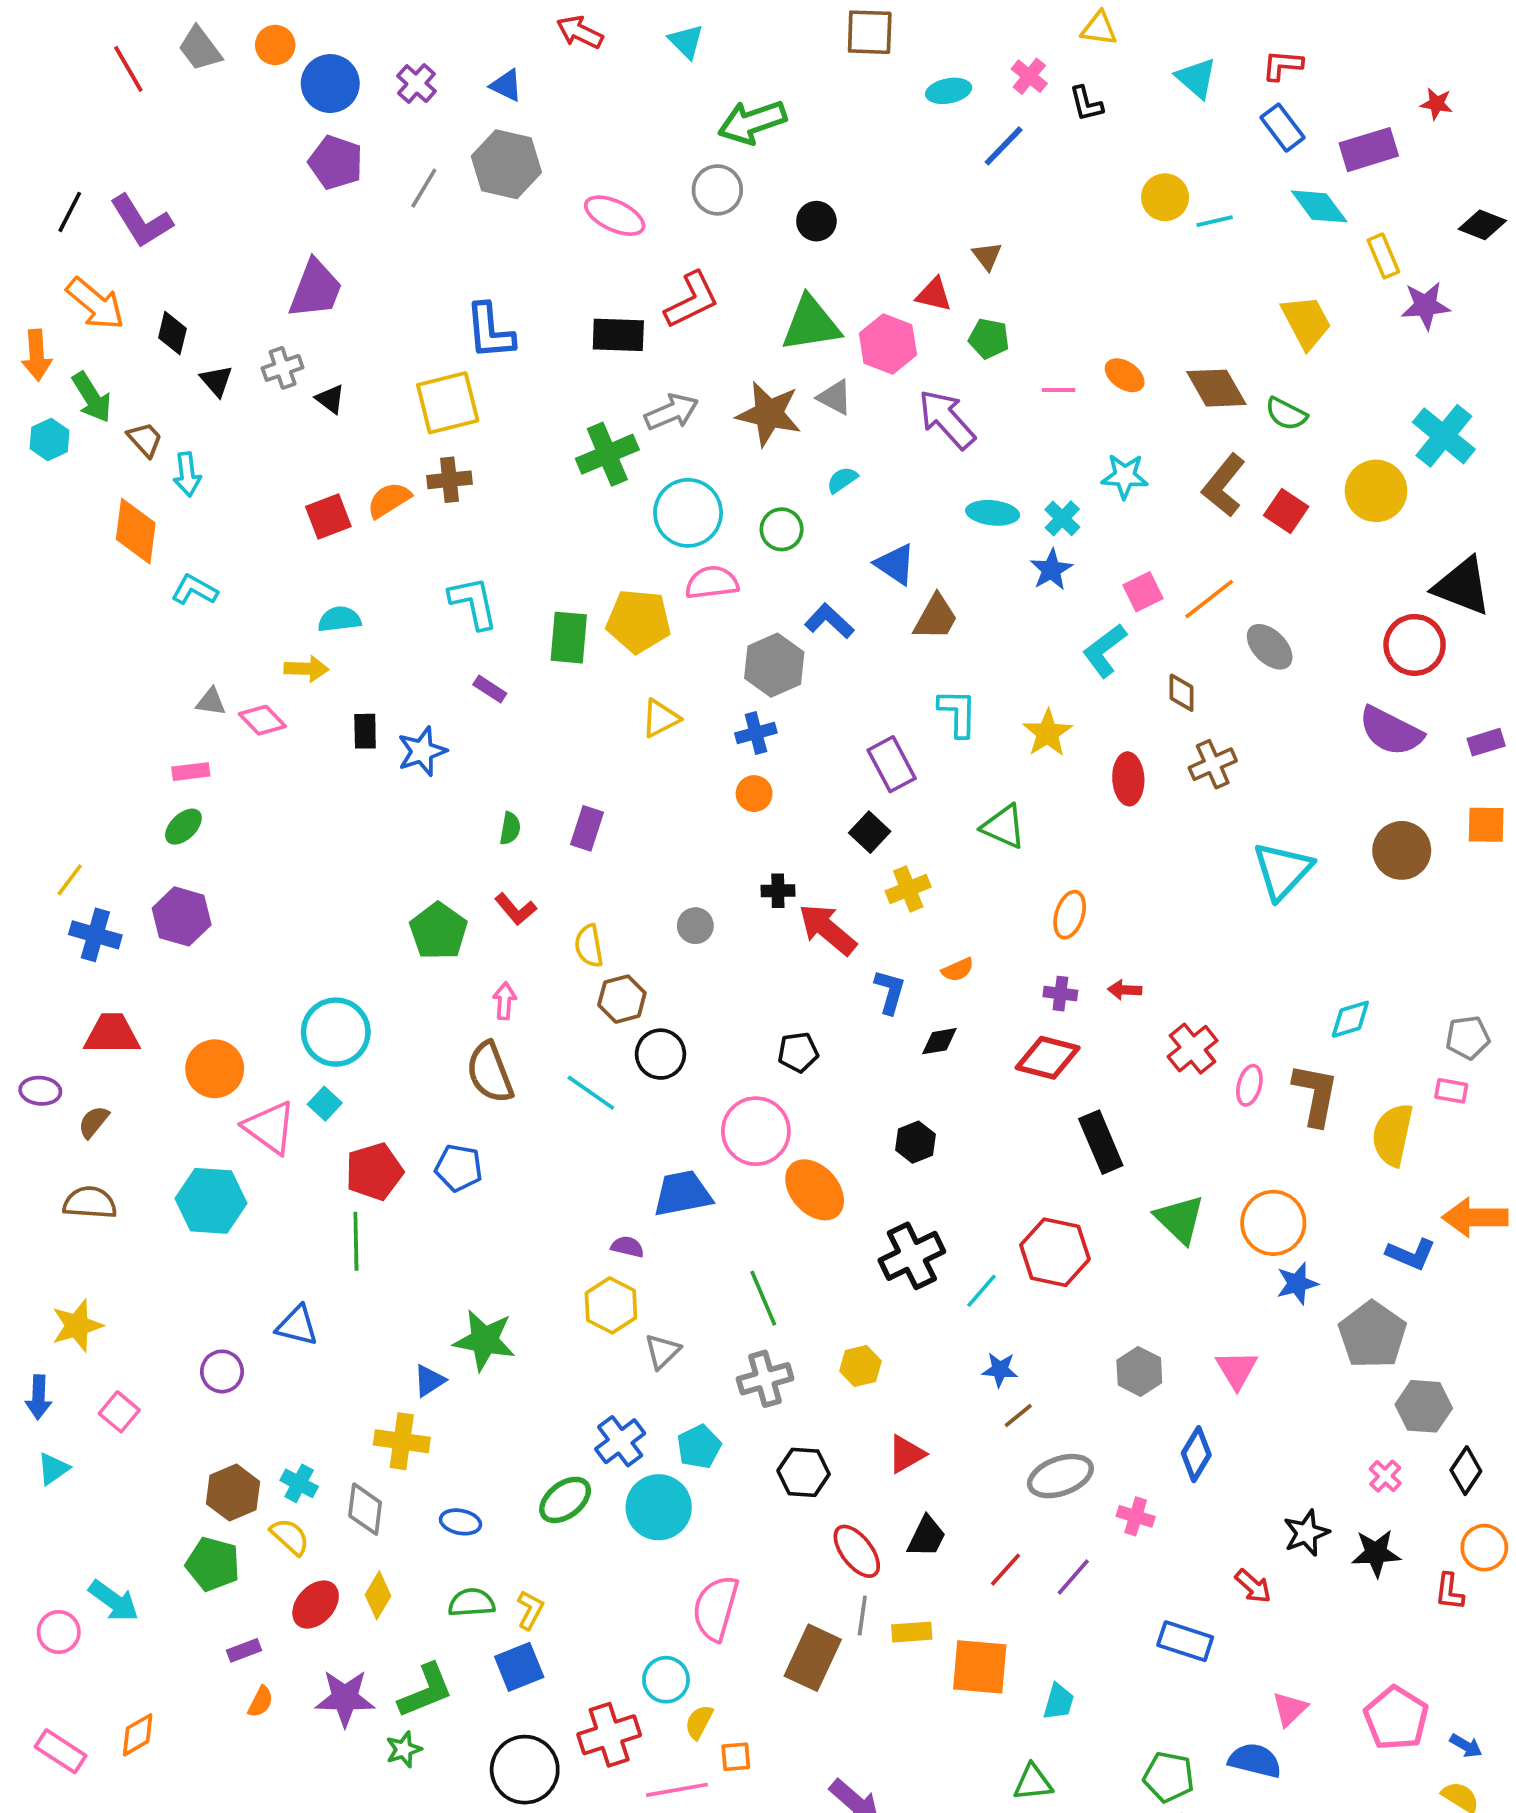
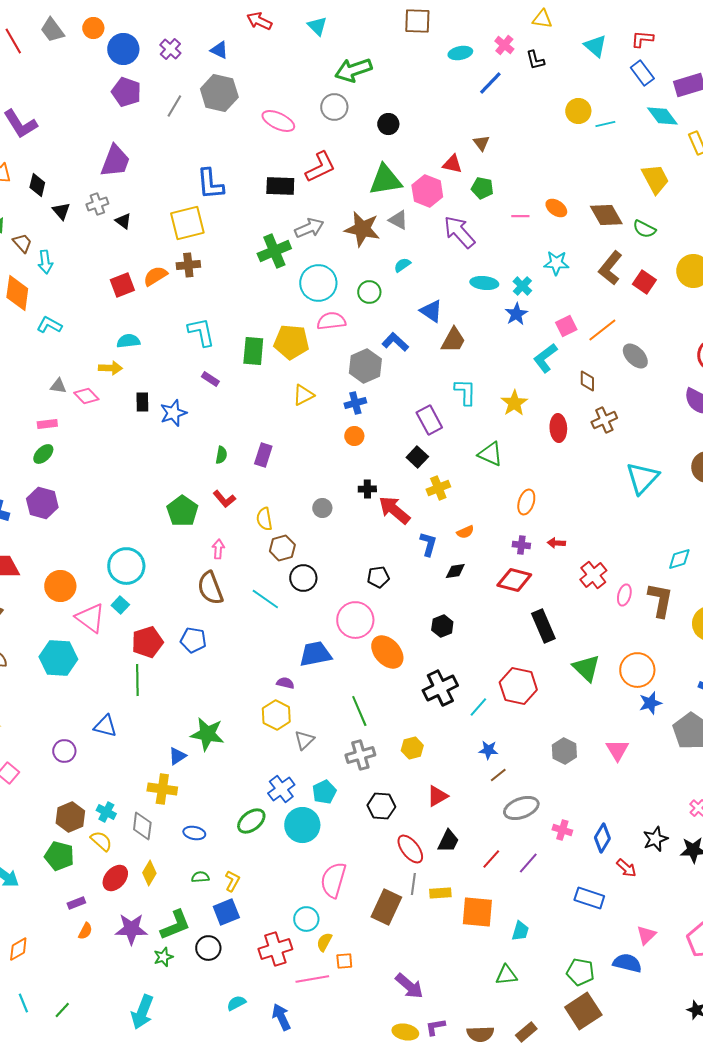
blue diamond: (1196, 1454) -> (602, 838), moved
green semicircle: (472, 1603) -> (200, 877), size x0.7
black circle: (525, 1770) -> (208, 948), moved, size x0.7

